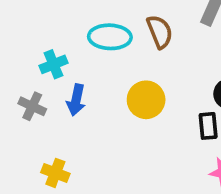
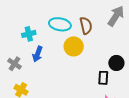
yellow circle: (146, 100) -> (74, 46), moved
gray cross: (32, 106) -> (14, 64), moved

